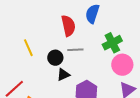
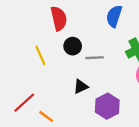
red semicircle: (68, 26) -> (59, 18), moved
black circle: (55, 58) -> (73, 46), moved

